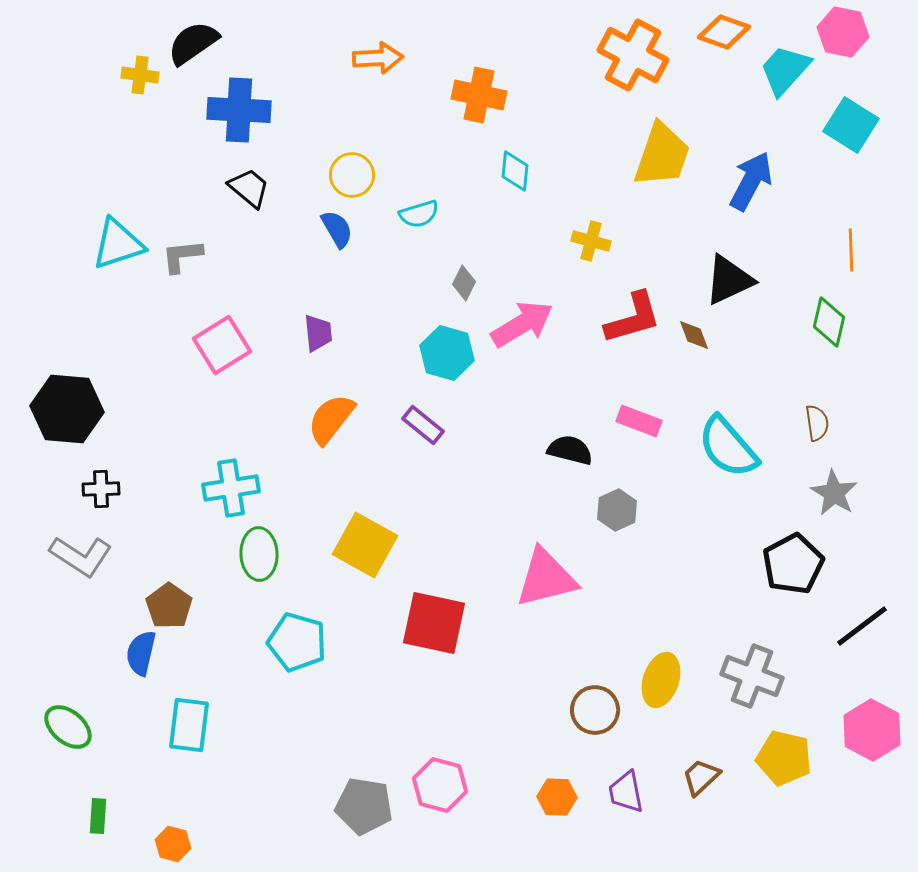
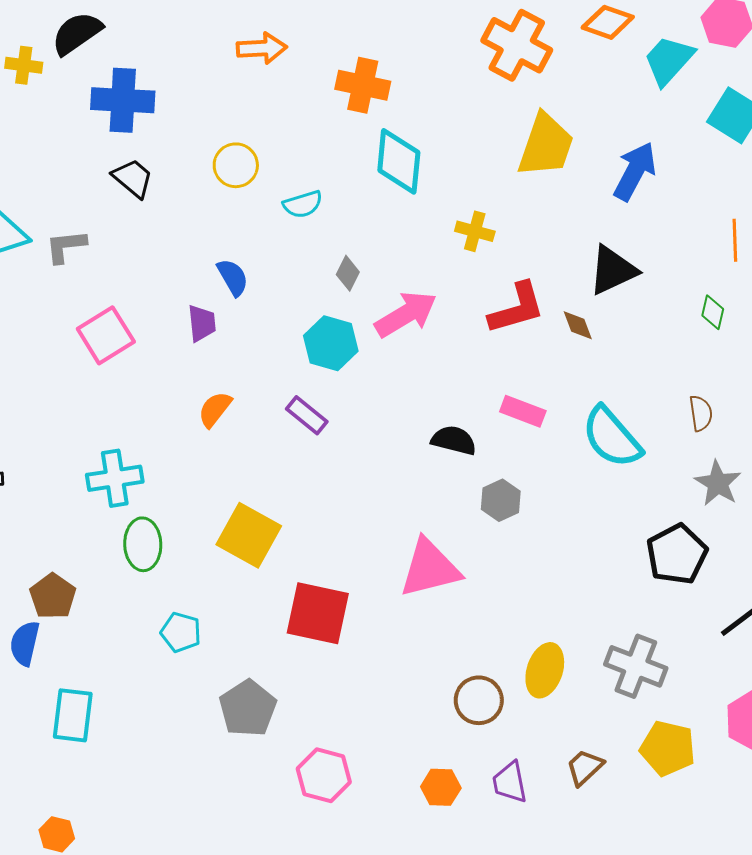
cyan diamond: (515, 171) -> (399, 161), size x1.6
blue semicircle: (337, 229) -> (233, 277), moved
green diamond: (829, 322) -> (713, 312), size x0.7
orange semicircle: (331, 419) -> (215, 409), size x0.7
cyan pentagon: (297, 642) -> (181, 632), size x0.7
gray pentagon: (364, 806) -> (248, 708), moved, turned 30

